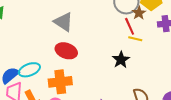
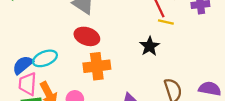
orange cross: (60, 82) -> (97, 66), moved

